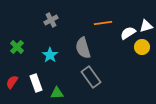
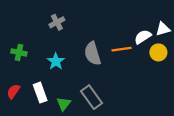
orange line: (103, 23) -> (122, 49), moved
green cross: (17, 47) -> (19, 52), turned -32
gray rectangle: (91, 77) -> (91, 97), moved
green triangle: (57, 93) -> (64, 104), turned -48

